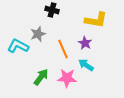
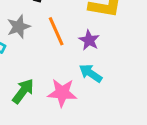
orange line: (63, 49) -> (56, 31), moved

